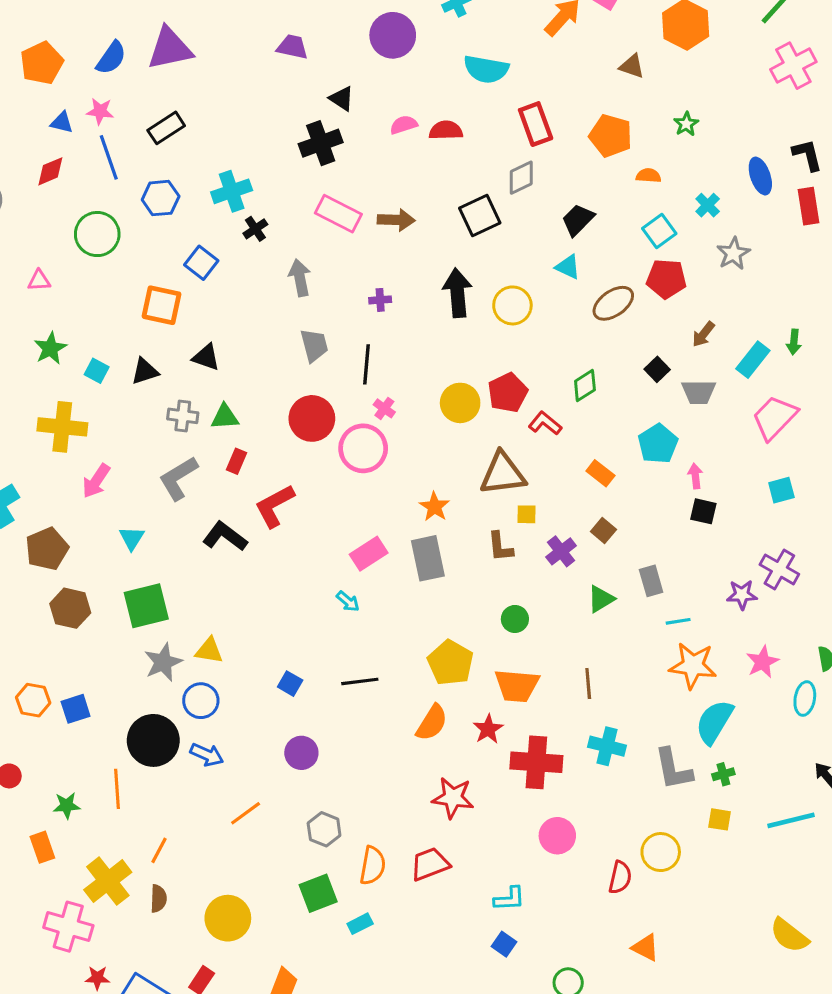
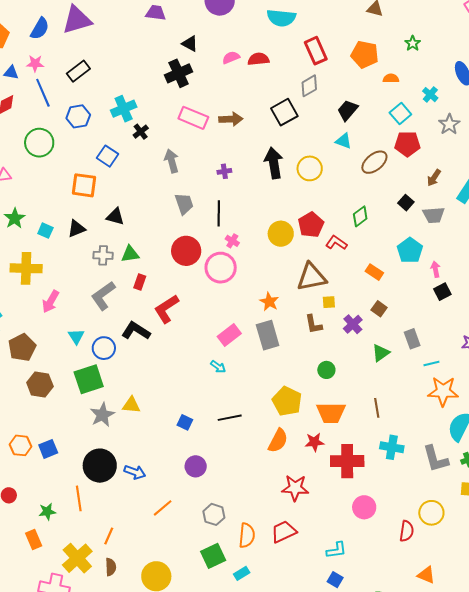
black square: (703, 511) -> (442, 292), turned -36
blue circle: (201, 701) -> (104, 348), moved
red star: (488, 729) -> (314, 442), turned 30

